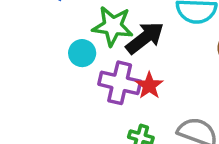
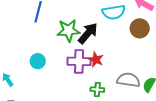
cyan circle: (82, 53) -> (38, 61), moved

